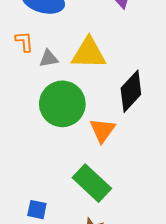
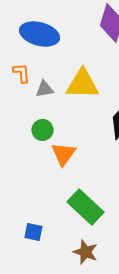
green circle: (62, 104) -> (42, 130), moved, size x0.5
orange triangle: (102, 130) -> (63, 154), moved

